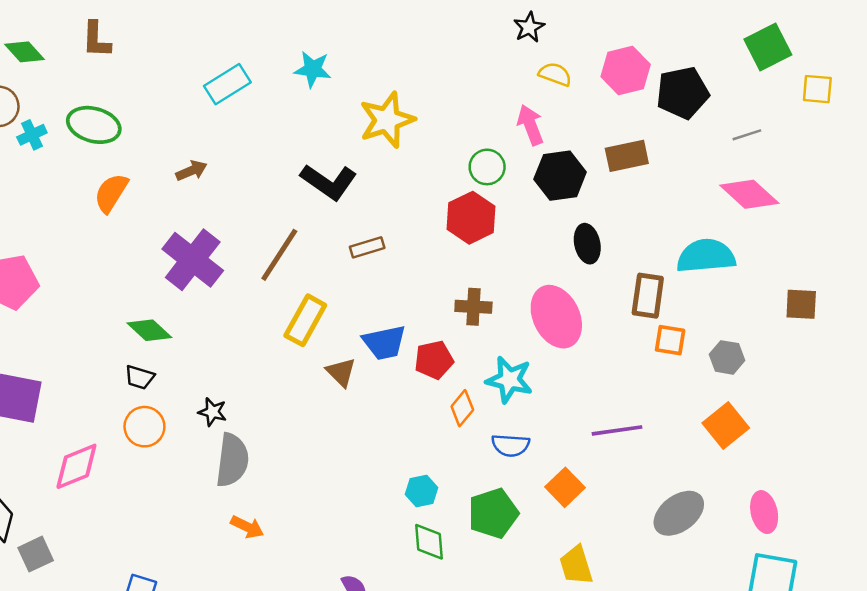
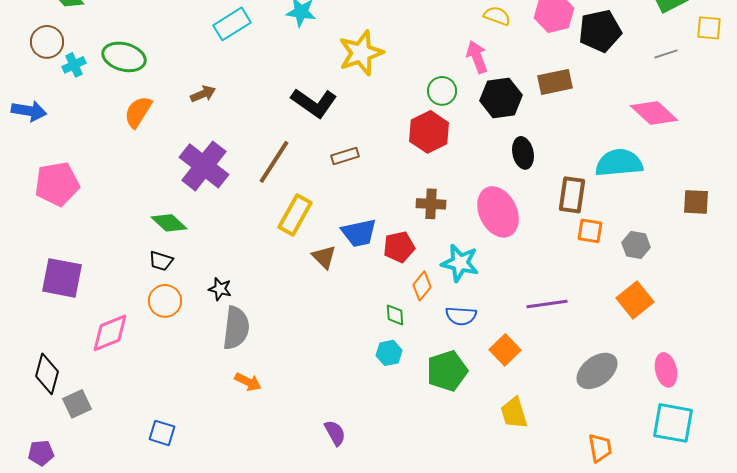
gray line: (747, 135) -> (666, 54), moved
green diamond: (429, 542) -> (395, 315), moved, size x0.7

